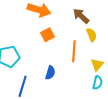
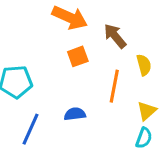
brown arrow: (81, 16) -> (115, 36), moved
blue semicircle: (50, 73) -> (75, 114), turned -120

